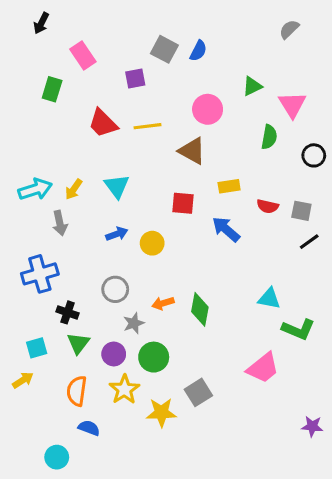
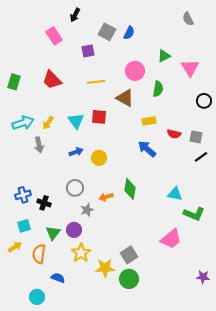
black arrow: (41, 23) -> (75, 15), moved
gray semicircle: (289, 29) -> (188, 19), turned -72
green rectangle: (52, 89) -> (14, 82), moved
red trapezoid: (103, 123) -> (52, 80), moved
green semicircle: (269, 137) -> (158, 89), moved
red square: (183, 203) -> (99, 117), moved
blue cross: (40, 274) -> (23, 195), moved, size x0.7
green diamond: (200, 309) -> (130, 189), moved
green triangle: (78, 343) -> (53, 233), moved
green circle: (154, 357) -> (129, 279), moved
orange semicircle: (77, 391) -> (39, 254), moved

